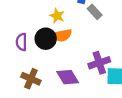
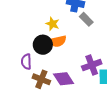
purple semicircle: (21, 42) -> (26, 62), moved
brown cross: (31, 79) -> (41, 79), moved

